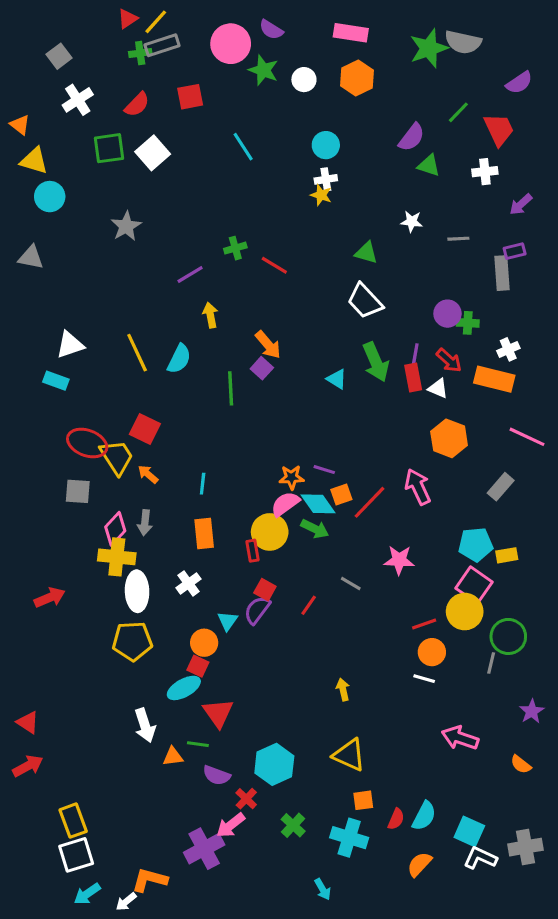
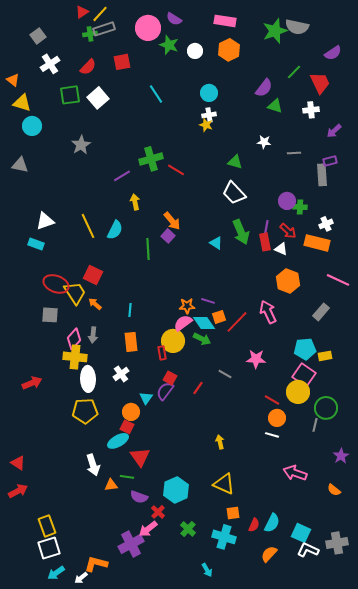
green cross: (235, 248) -> (151, 159), size x1.6
red line: (424, 624) -> (272, 400), turned 49

